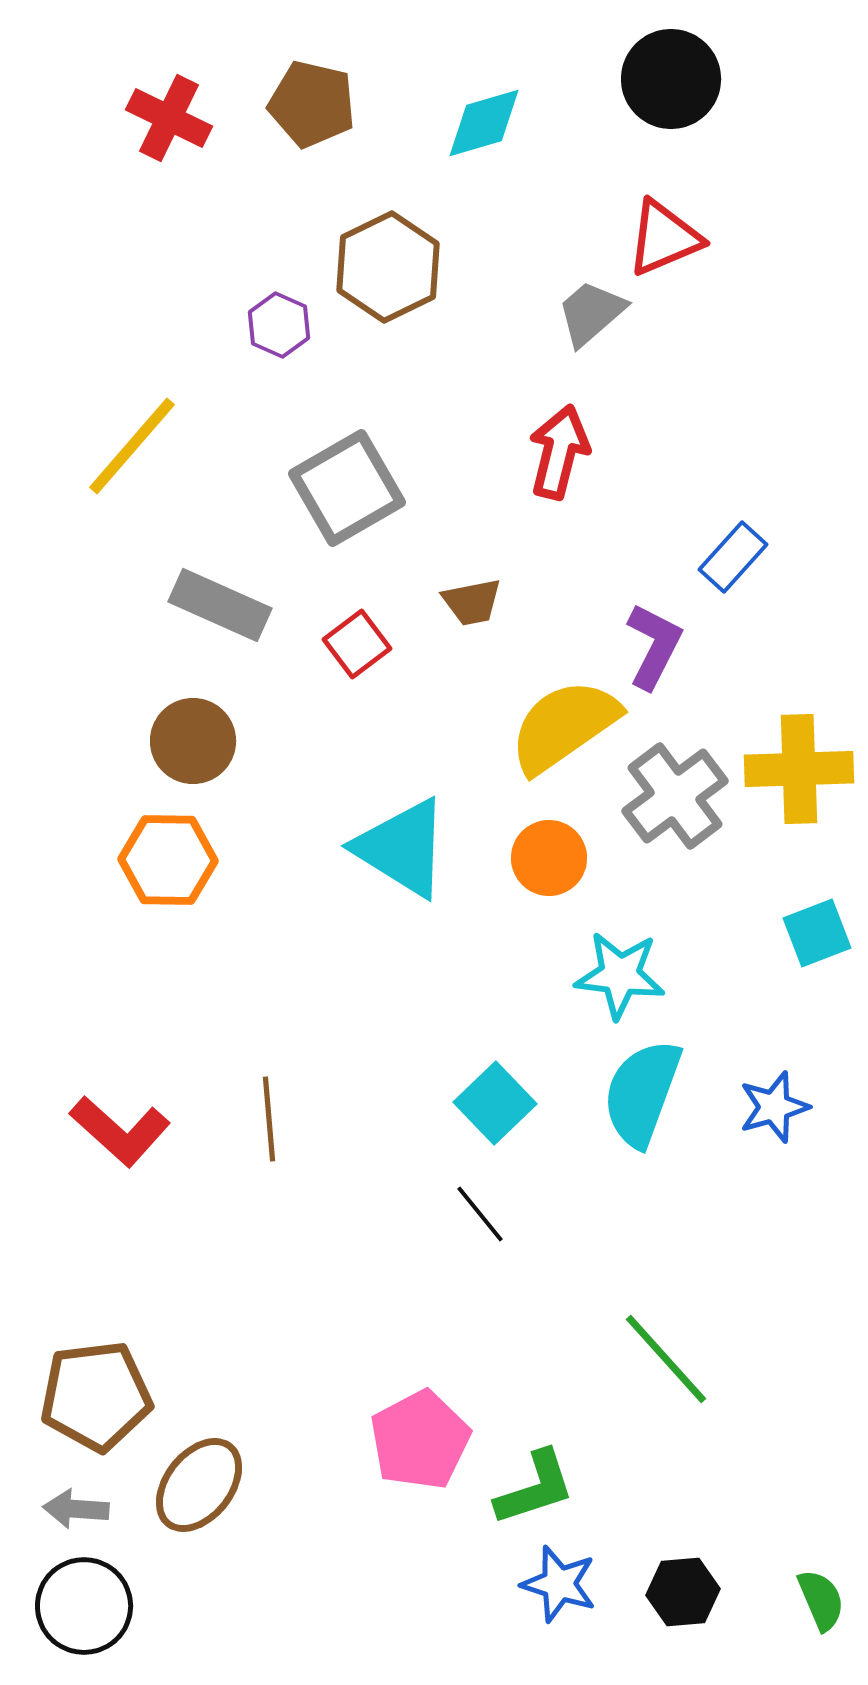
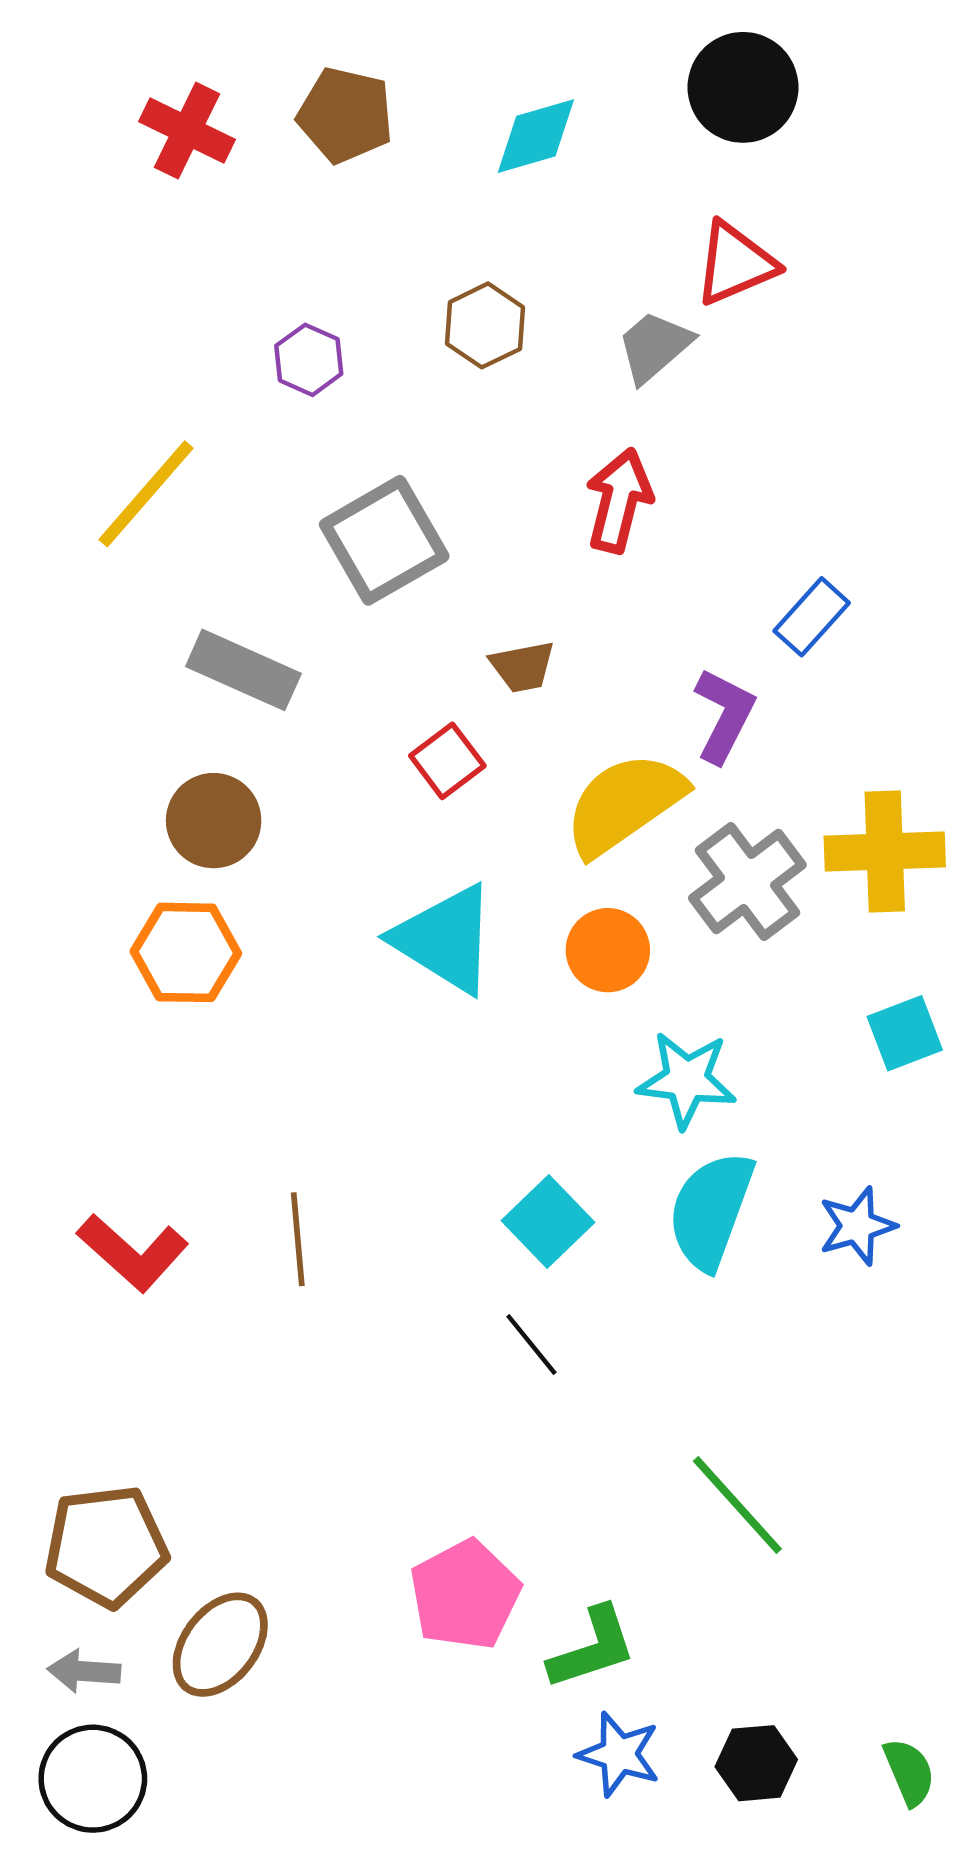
brown hexagon: (388, 267) -> (485, 325), moved, size x0.7
red square: (357, 644) -> (447, 761), moved

